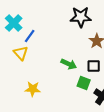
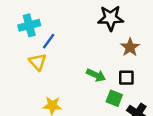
cyan cross: (14, 23) -> (29, 25), turned 30

